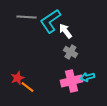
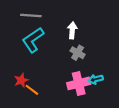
cyan L-shape: (50, 21) -> (33, 40), moved
white arrow: (65, 31) -> (72, 30), turned 42

